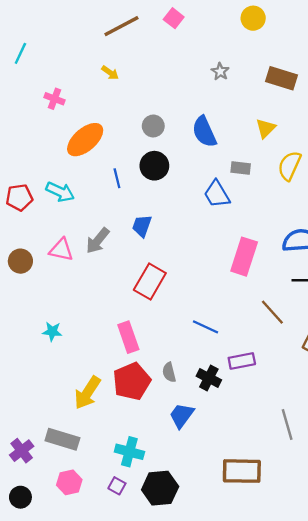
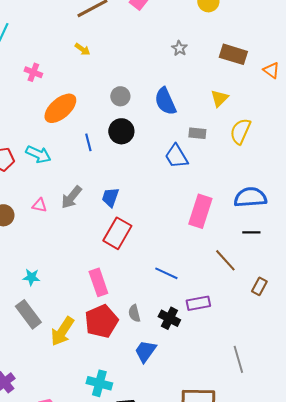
blue trapezoid: (142, 226) -> (110, 197), moved
pink triangle: (61, 250) -> (39, 205), size x0.7
gray rectangle: (62, 439) -> (28, 314), moved, turned 36

